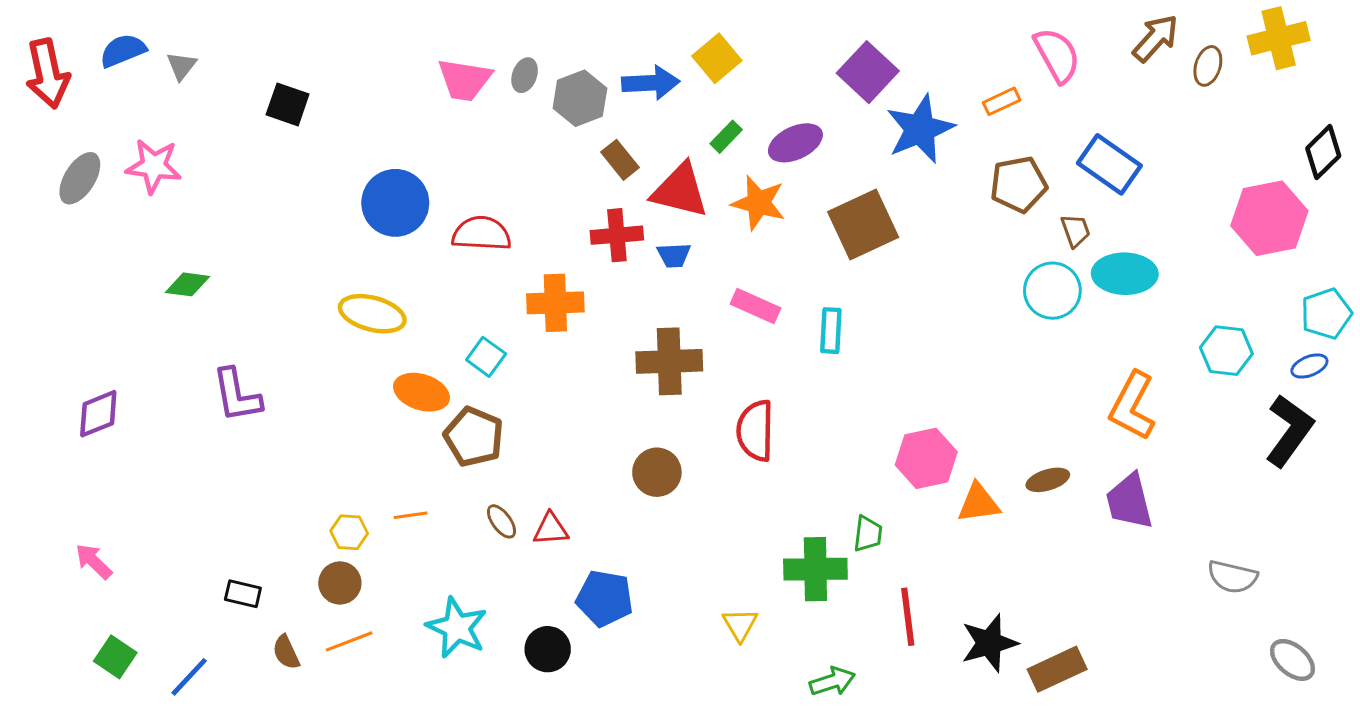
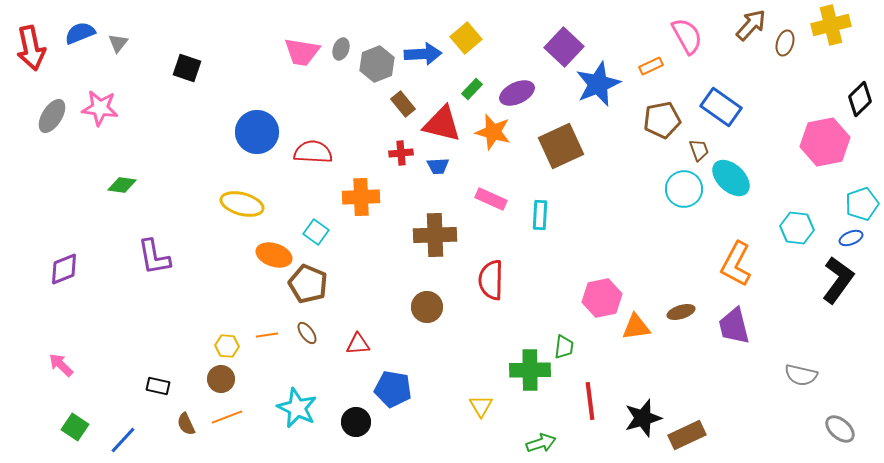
red cross: (617, 235) -> (401, 153), size x0.7
cyan ellipse: (1125, 274) -> (731, 178), turned 42
brown ellipse: (501, 521) -> (307, 333), moved

